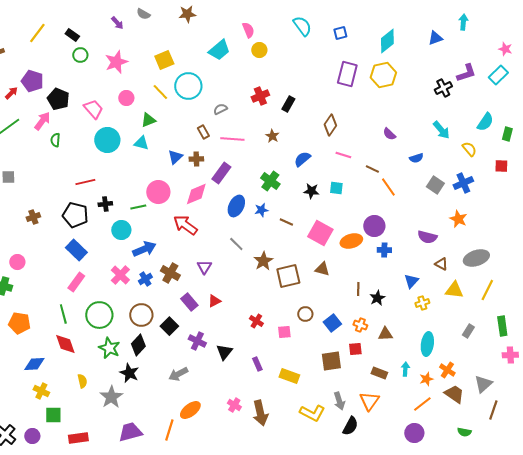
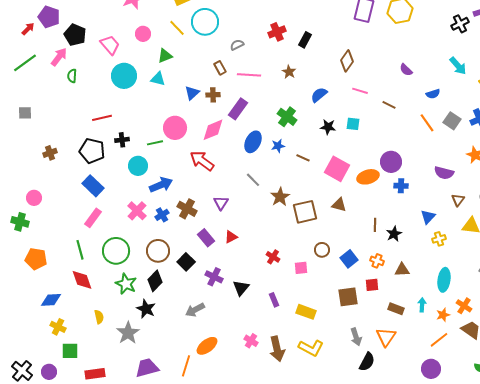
orange line: (388, 187) -> (427, 123), moved
brown triangle: (441, 264) -> (458, 200), turned 40
yellow L-shape: (312, 413) -> (311, 348), moved

